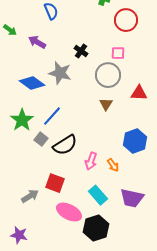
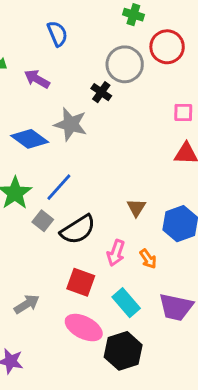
pink square: (118, 53) -> (183, 113), moved
gray circle: (108, 75) -> (125, 64), moved
brown triangle: (106, 104) -> (136, 208), moved
red square: (55, 183) -> (81, 282), moved

